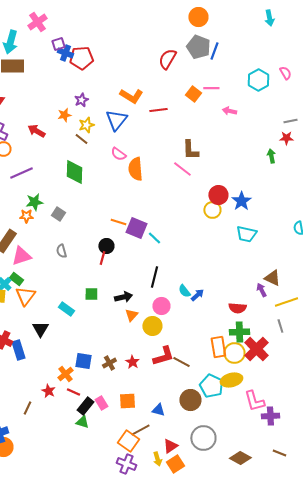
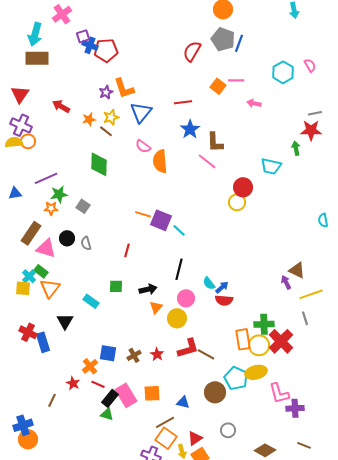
orange L-shape: (131, 96) -> (124, 88), moved, turned 40
orange star: (64, 115) -> (89, 119), moved
red arrow: (36, 131) -> (61, 106), moved
red star: (286, 138) -> (311, 130), size x1.5
purple line: (21, 173) -> (46, 178), moved
blue star: (241, 201) -> (190, 129), moved
cyan trapezoid: (246, 234) -> (271, 166), moved
black circle: (106, 246) -> (67, 238), moved
pink triangle: (21, 256) -> (46, 248), turned 35
red semicircle: (237, 308) -> (224, 300), moved
pink rectangle: (101, 403) -> (126, 395), size x1.6
gray circle: (203, 438) -> (228, 430), size x0.6
orange square: (128, 441) -> (166, 438), moved

